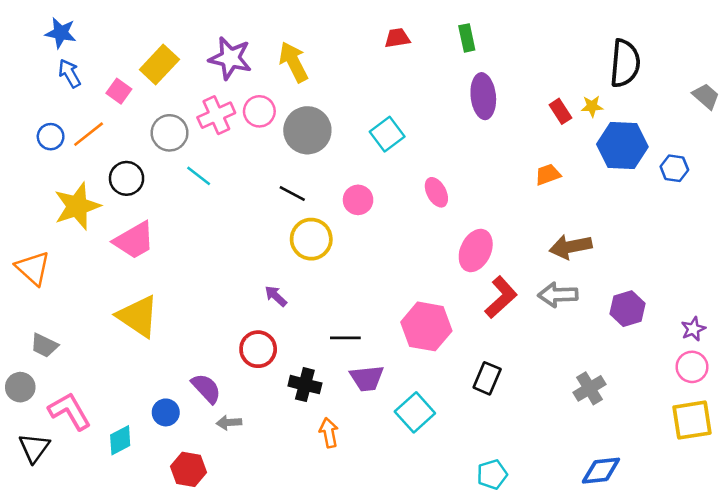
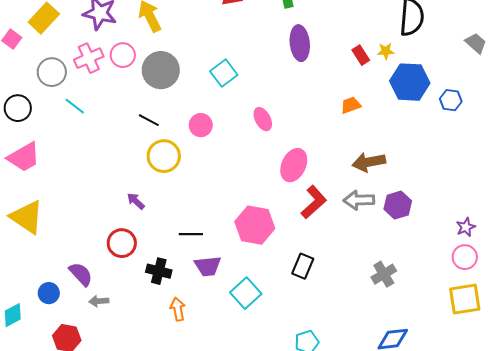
purple hexagon: (627, 309) -> (398, 205), moved

